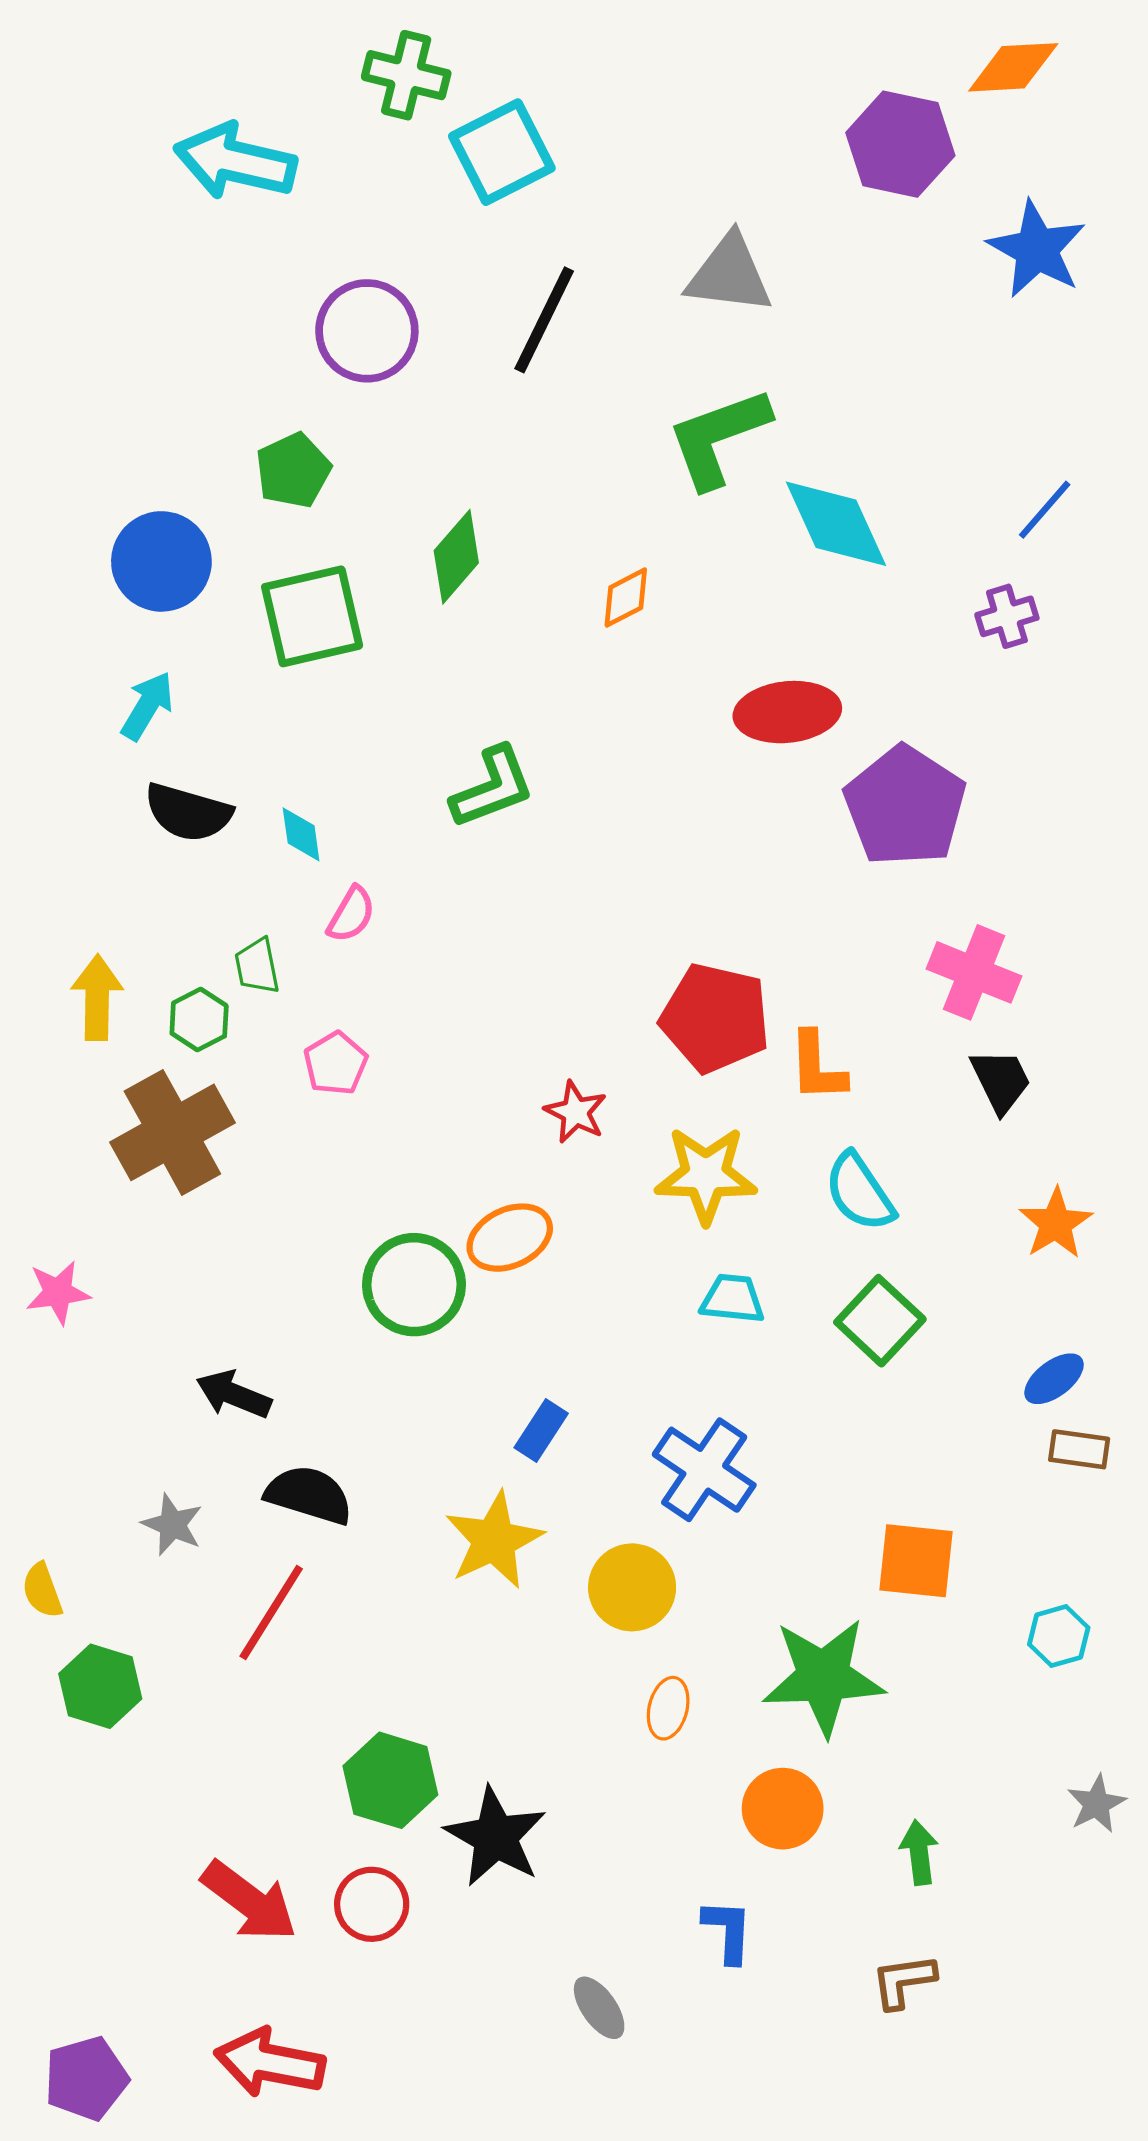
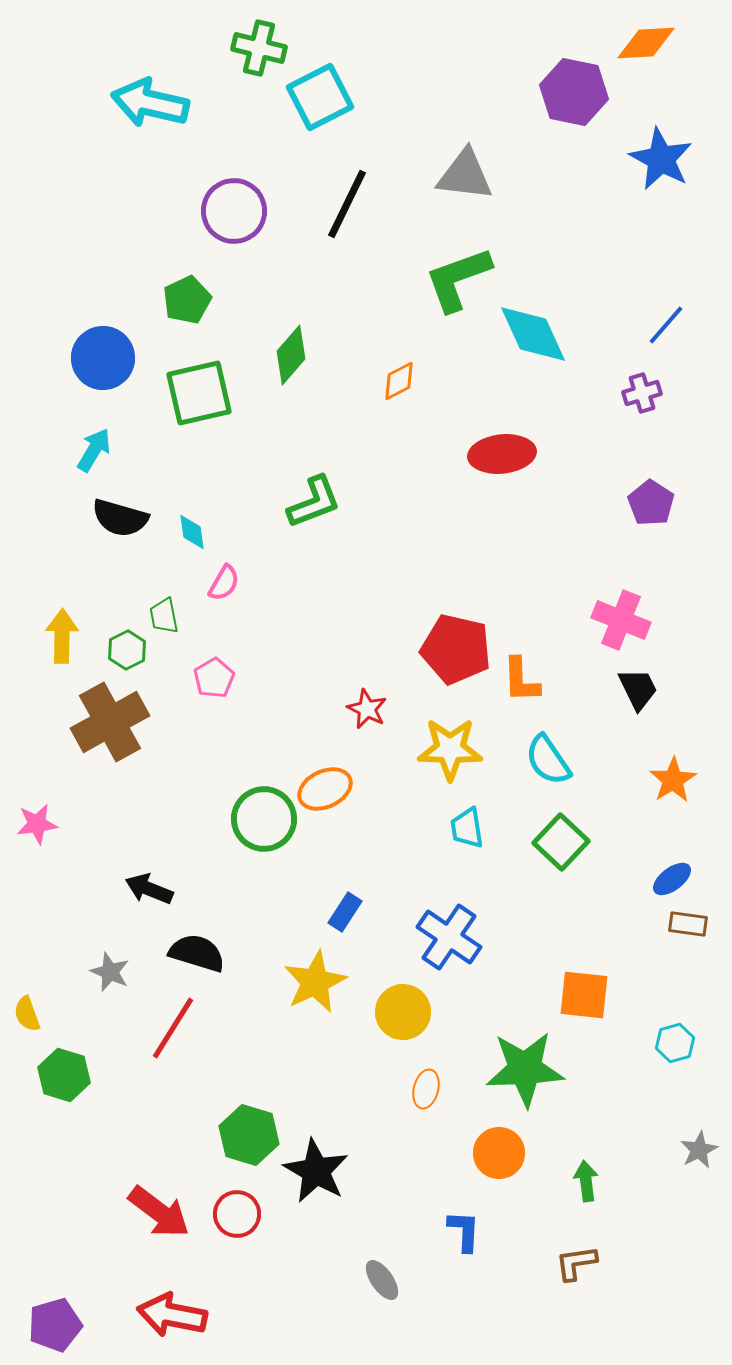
purple pentagon: (905, 806) -> (651, 503), moved, size x0.6
cyan trapezoid: (732, 1299) -> (467, 828), turned -105

